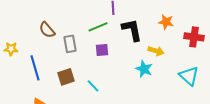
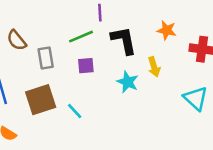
yellow arrow: (156, 51) -> (154, 67), turned 56
cyan star: (144, 69) -> (128, 82), moved
brown square: (66, 77) -> (41, 100), size x1.4

